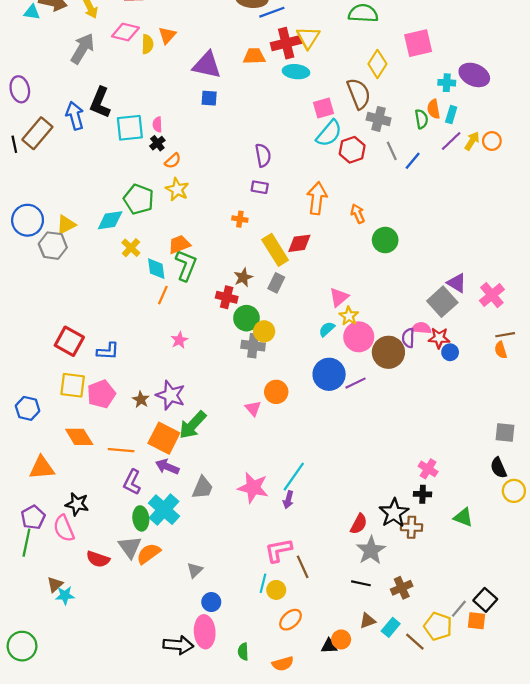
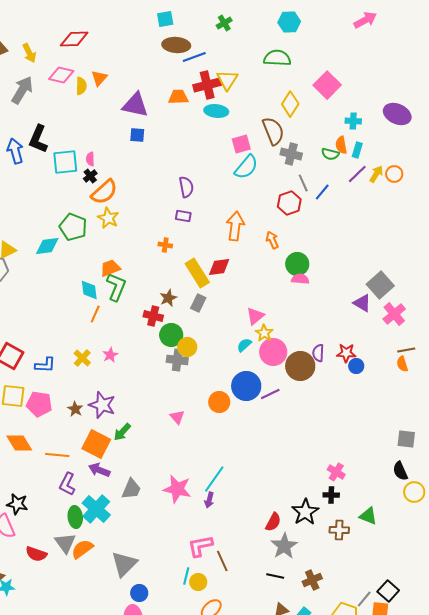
pink square: (418, 43) -> (327, 85), turned -32
purple ellipse: (474, 75) -> (397, 114), moved
green semicircle: (421, 119) -> (330, 154), turned 114
red hexagon: (352, 150) -> (289, 203), moved
orange semicircle: (173, 161) -> (104, 192), size x1.8
yellow cross: (131, 248) -> (82, 358), moved
gray square: (442, 302) -> (380, 285), moved
pink semicircle: (421, 328) -> (300, 279), moved
orange circle: (276, 392) -> (219, 402), moved
pink pentagon: (101, 394) -> (39, 404), turned 30
green arrow: (193, 425) -> (122, 432), size x0.7
brown cross: (412, 527) -> (339, 530), moved
gray triangle: (195, 570) -> (124, 564), size x1.8

